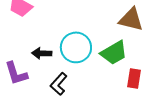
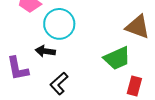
cyan circle: (76, 47) -> (59, 24), moved

